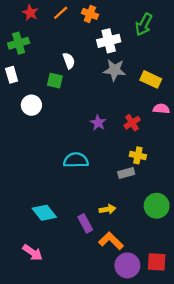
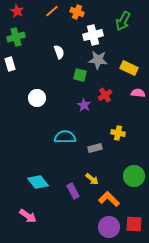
red star: (30, 13) -> (17, 11), moved
green square: (55, 81) -> (80, 75), moved
white circle: (31, 105) -> (37, 98), moved
red cross: (132, 123) -> (105, 95), moved
gray rectangle: (126, 173) -> (95, 148), moved
yellow arrow: (107, 209) -> (92, 179), turned 48
orange L-shape: (111, 241) -> (109, 199), moved

